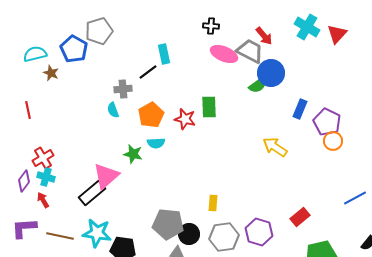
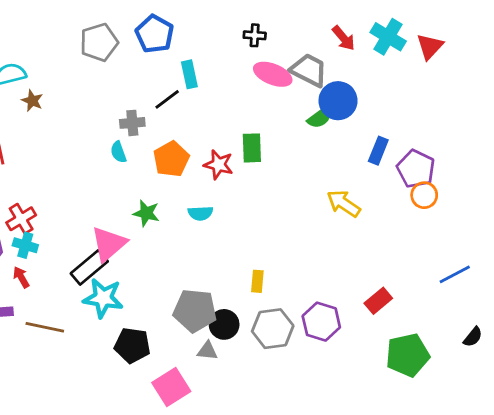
red arrow: (264, 36) -> (344, 38), moved
blue pentagon: (74, 49) -> (155, 34), moved
cyan semicircle: (156, 143) -> (200, 213), moved
cyan star: (97, 233) -> (103, 298), moved

